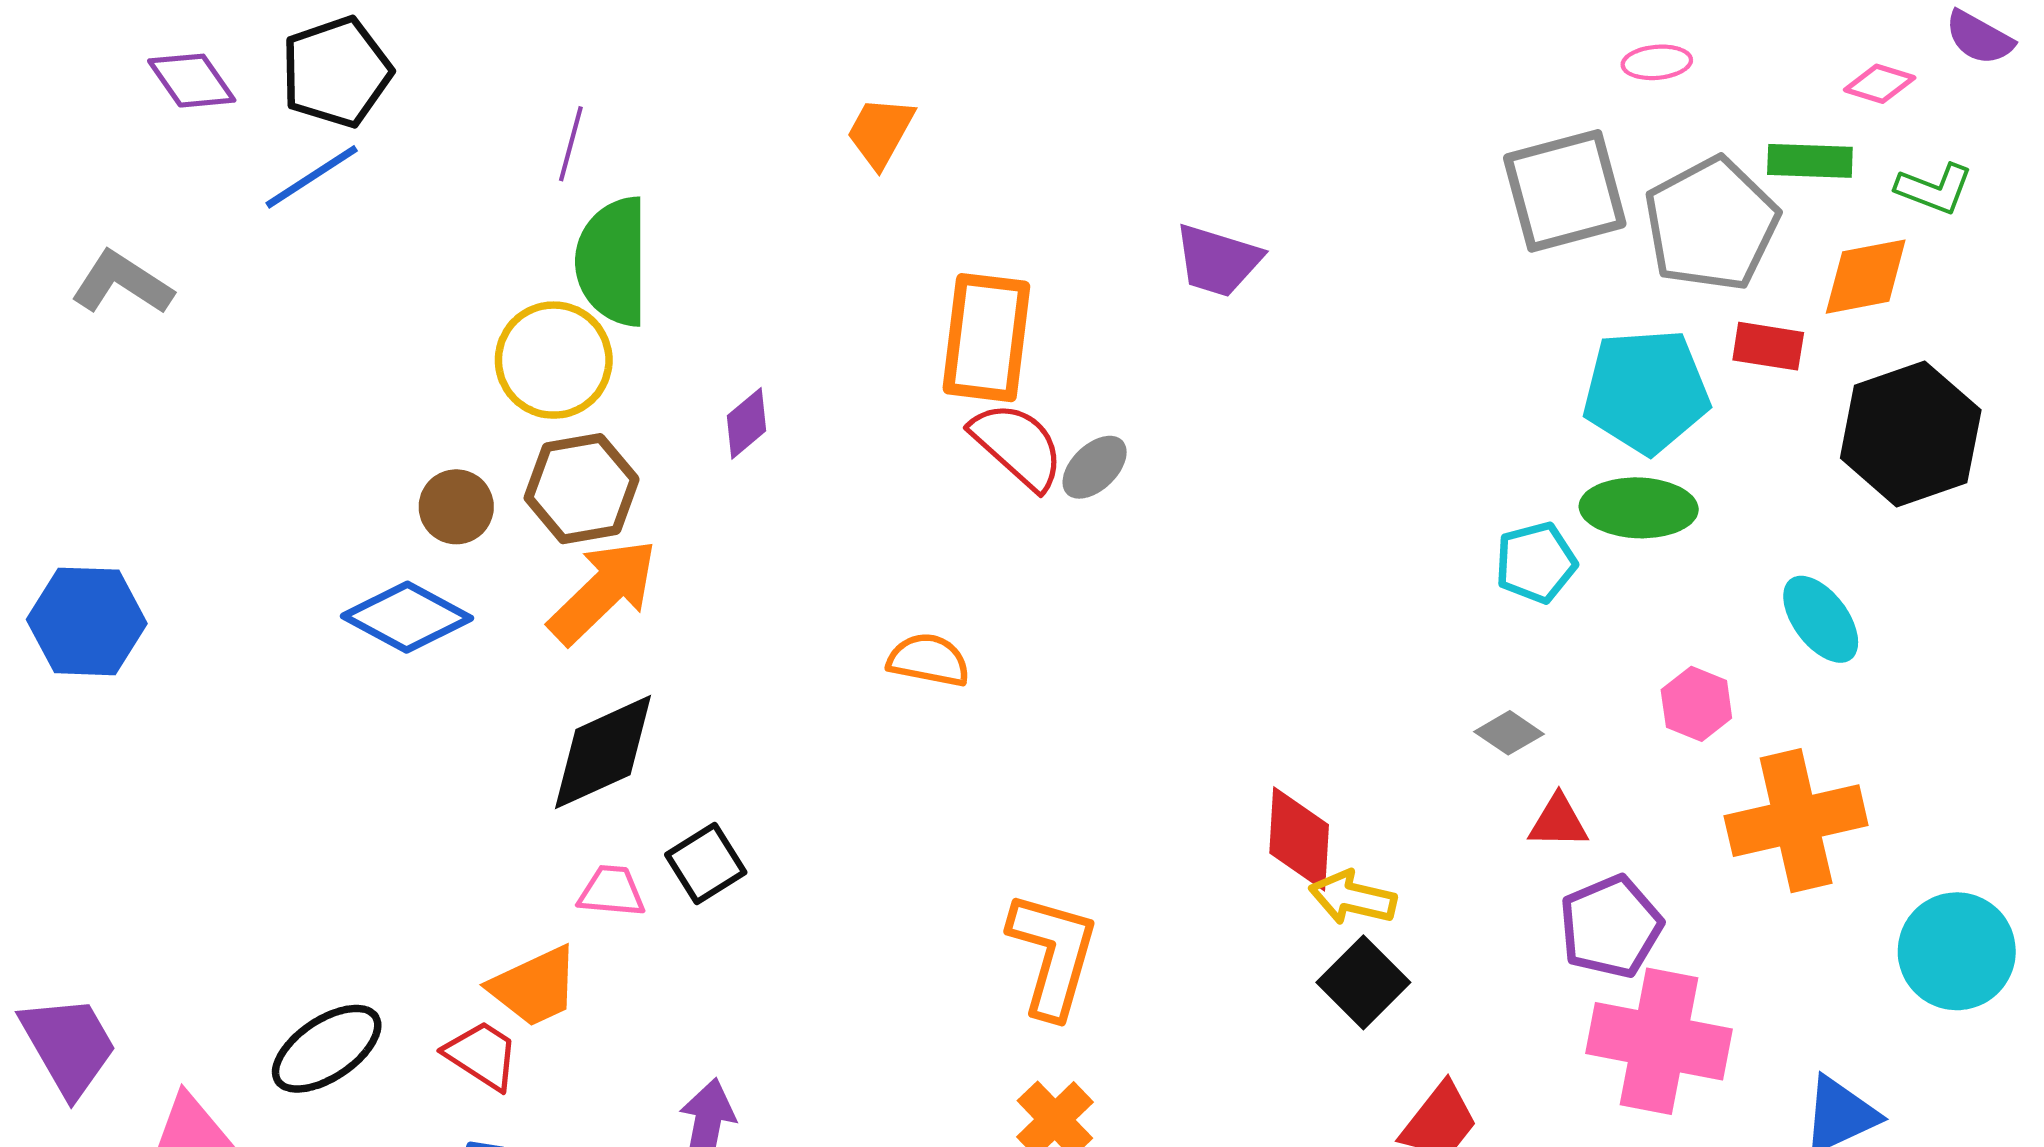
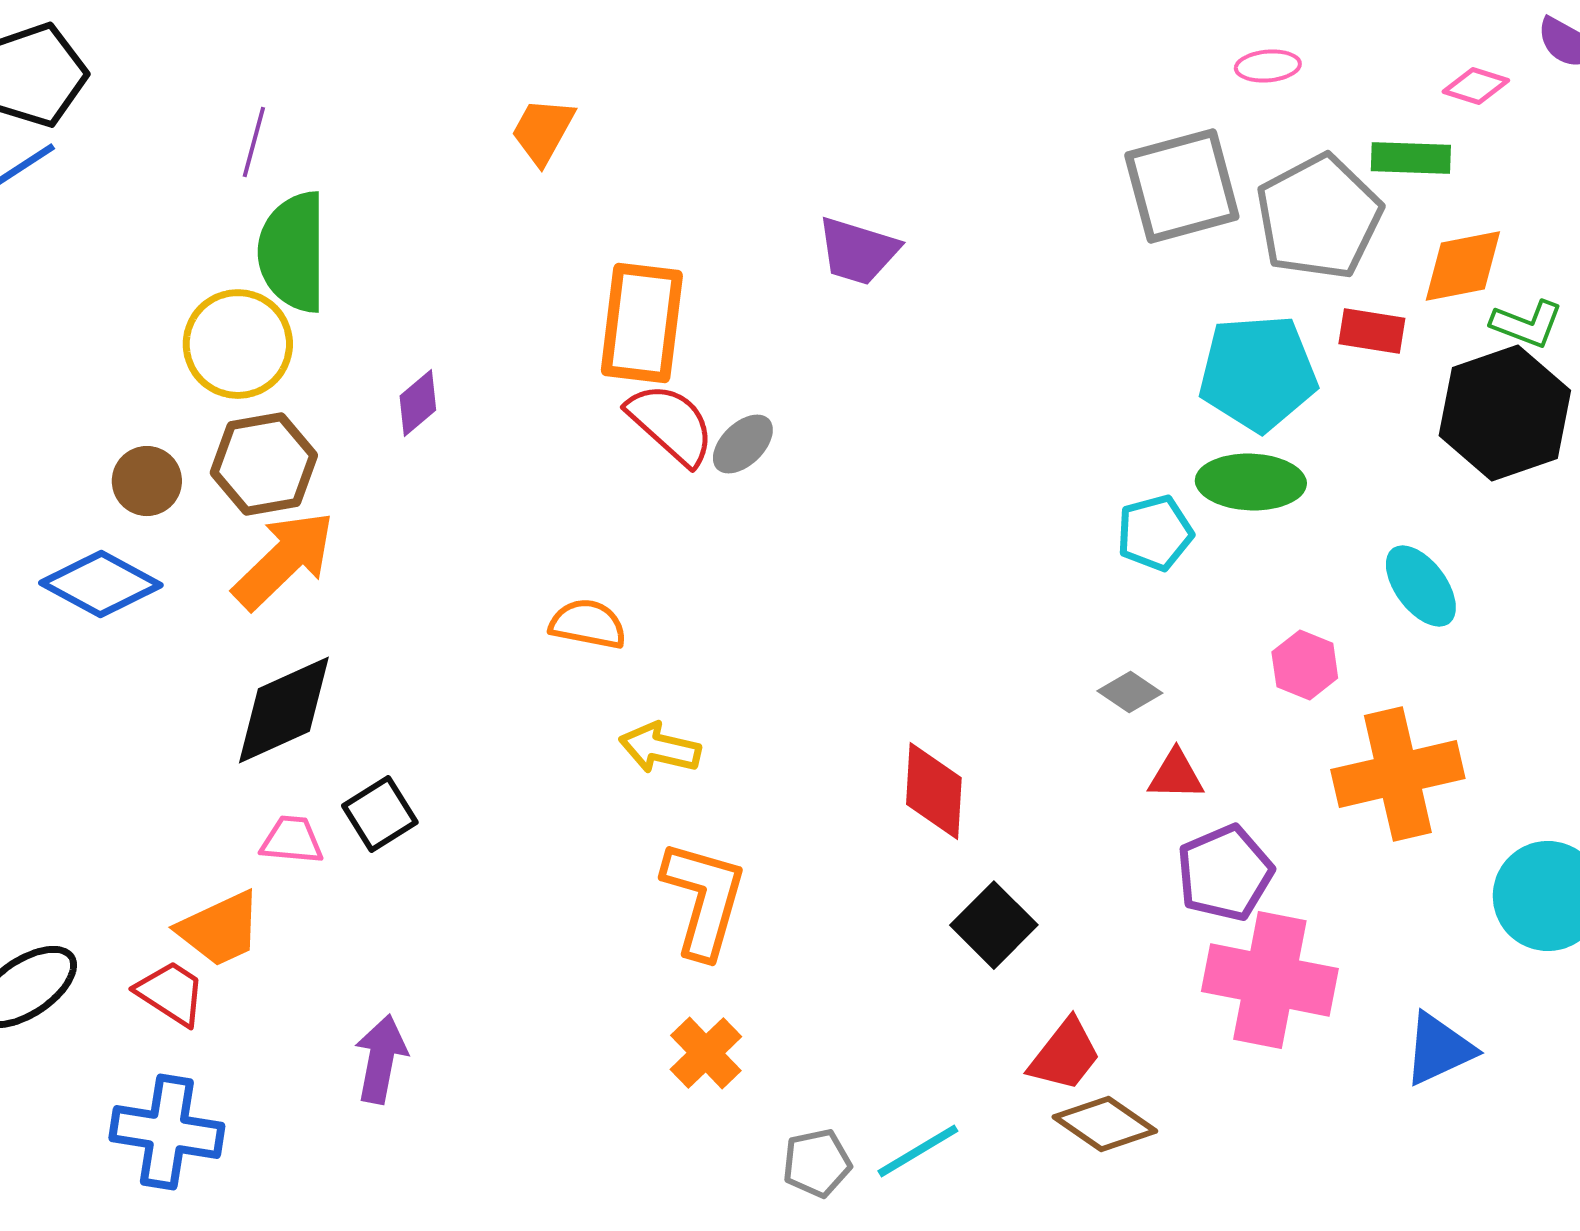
green L-shape: (1934, 189) -> (1527, 324), moved
yellow arrow: (1353, 898) -> (660, 748), moved

